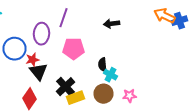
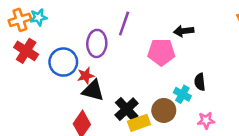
pink pentagon: (74, 49) -> (161, 52), moved
black semicircle: (102, 65) -> (200, 82), moved
black triangle: (38, 72) -> (93, 91), turned -36
brown circle: (104, 94) -> (164, 110), moved

